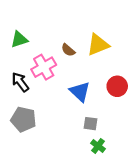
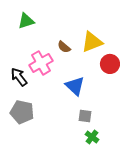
green triangle: (19, 39) -> (26, 21), moved
red circle: (117, 86) -> (110, 64), moved

